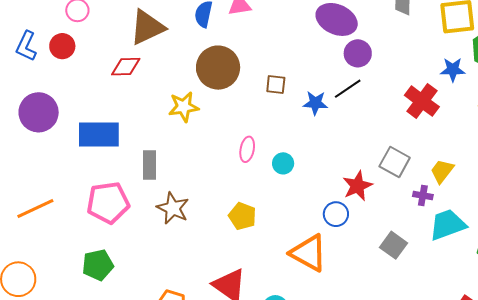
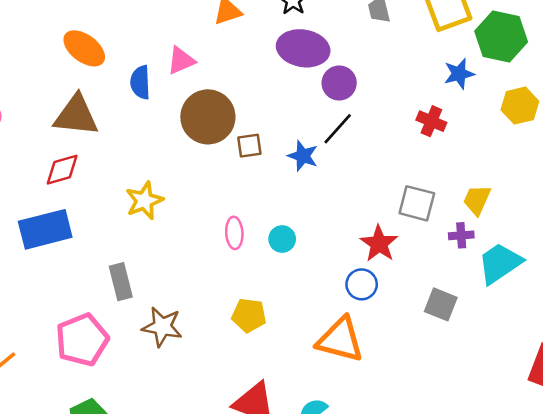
brown triangle: (147, 27) -> (76, 115), turned 45
brown circle: (218, 68) -> (208, 117), moved
red cross: (422, 101) -> (431, 121), size x0.7
blue star: (315, 103) -> (303, 156), turned 30
blue rectangle: (99, 135) -> (45, 229), moved

